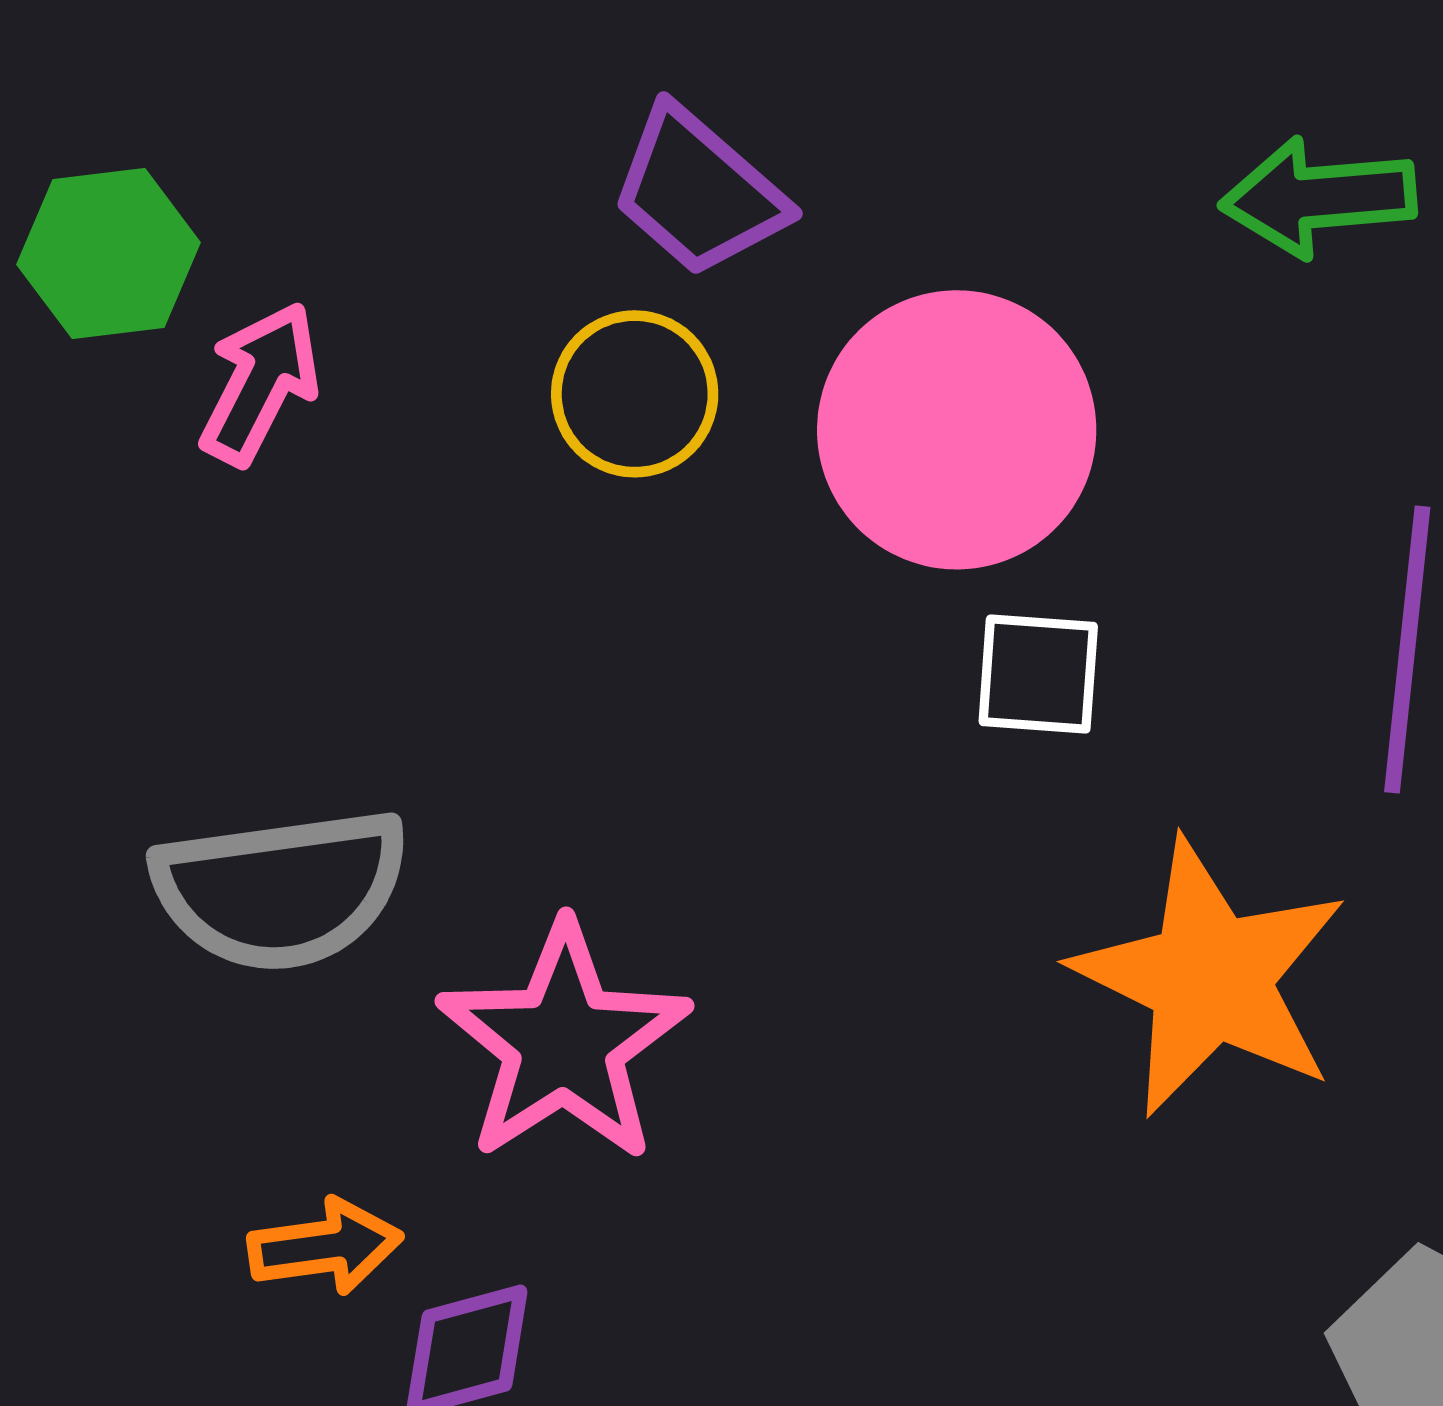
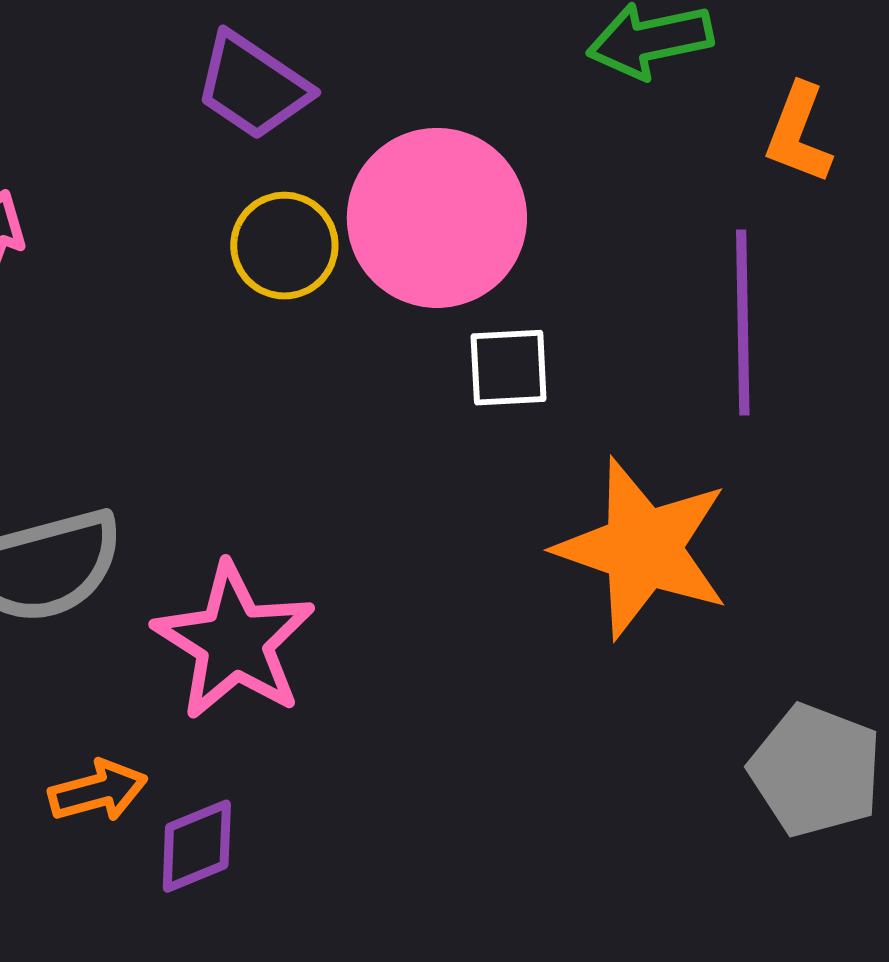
yellow circle: (635, 394) -> (284, 246), moved

